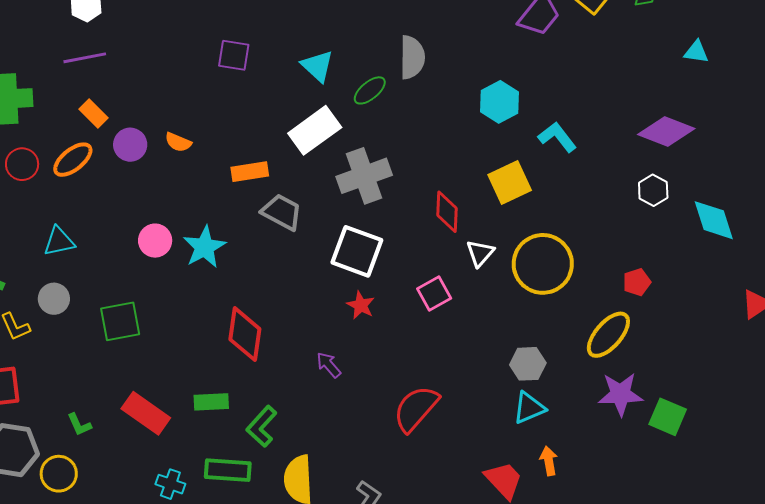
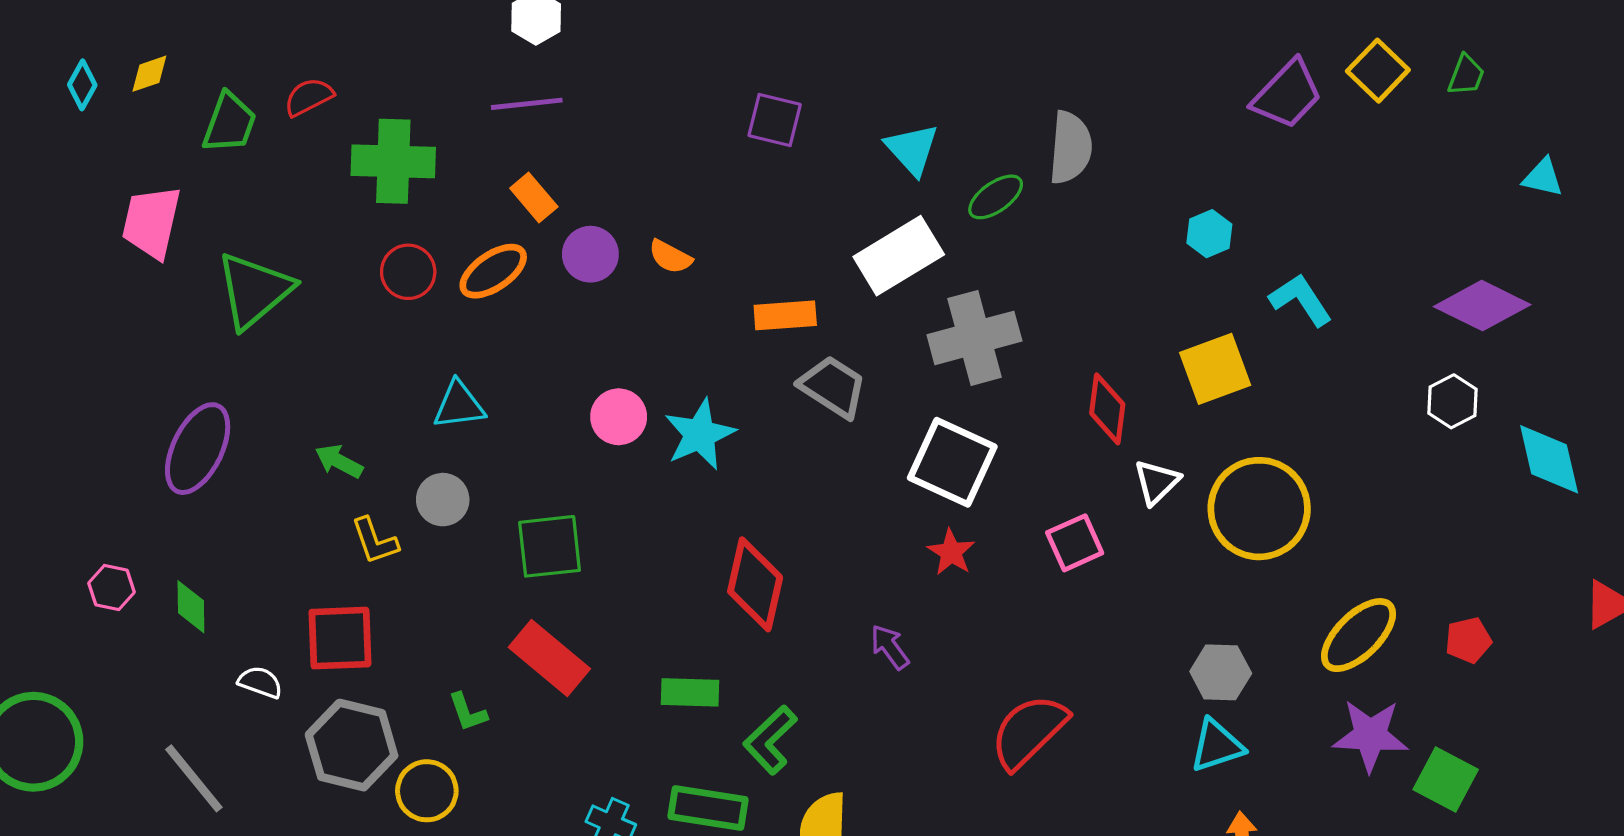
cyan hexagon: (499, 102) -> (1209, 234), size x0.7
red pentagon: (637, 282) -> (1468, 640), moved
red rectangle: (146, 413) -> (549, 658), moved

